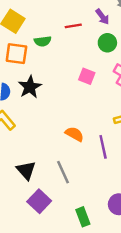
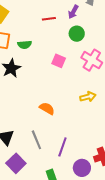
purple arrow: (102, 17) -> (73, 12), turned 64
green semicircle: (43, 41) -> (25, 45), moved
purple line: (103, 147) -> (62, 147), moved, turned 30

